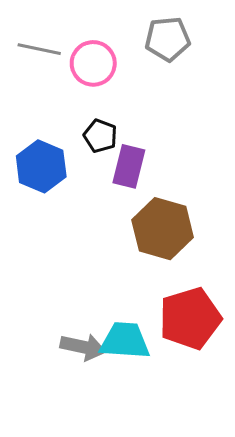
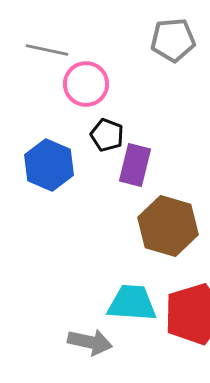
pink circle: (93, 63) -> (86, 84), moved
cyan trapezoid: (125, 341) -> (132, 303), moved

